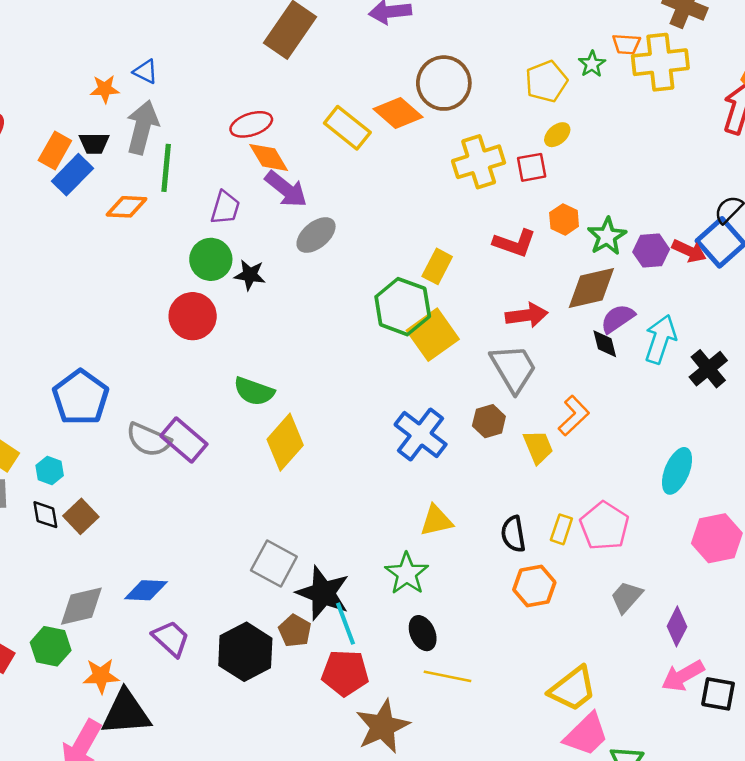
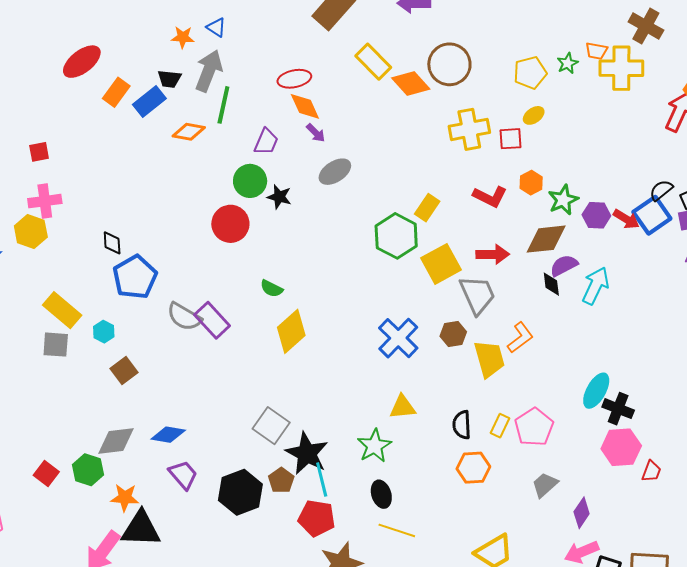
yellow rectangle: (347, 128) -> (373, 62), moved
orange rectangle: (55, 150) -> (116, 92), moved
purple arrow: (286, 189) -> (316, 133), size x0.6
yellow square: (433, 335) -> (441, 264), moved
black cross: (708, 369) -> (618, 409), moved, turned -36
green semicircle: (254, 391) -> (272, 289), size x0.7
yellow trapezoid: (538, 447) -> (489, 359), size x1.4
black diamond: (45, 515) -> (112, 243), moved

